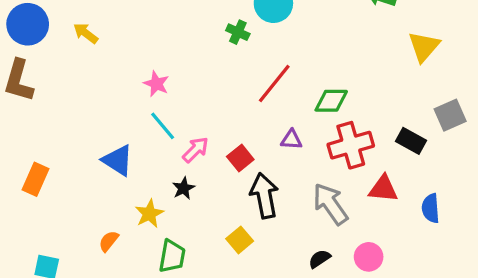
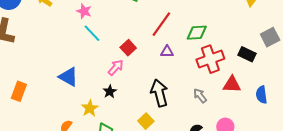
pink star: (156, 84) -> (84, 11), moved
cyan line: (163, 126) -> (92, 33), moved
purple triangle: (291, 140) -> (167, 52), moved
red square: (240, 158) -> (128, 48), moved
gray arrow: (330, 204) -> (200, 96), size x0.6

